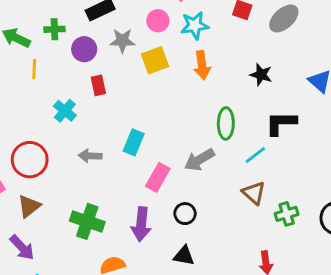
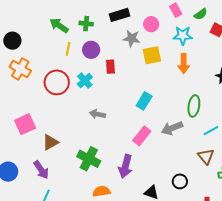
pink circle: (158, 21) -> (151, 24), moved
purple circle: (84, 49) -> (91, 50), moved
cyan rectangle: (134, 142) -> (144, 101), moved
red circle: (30, 160) -> (57, 82), moved
black circle: (185, 214) -> (180, 181), moved

